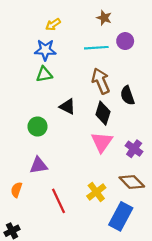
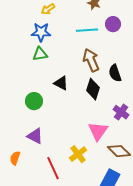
pink triangle: (102, 142) -> (98, 131), moved
purple cross: (134, 149) -> (121, 112), moved
purple triangle: (39, 165) -> (35, 136), turned 36
yellow cross: (96, 192) -> (78, 154), moved

